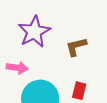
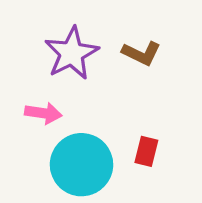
brown L-shape: (76, 47) -> (141, 53), moved, turned -140

